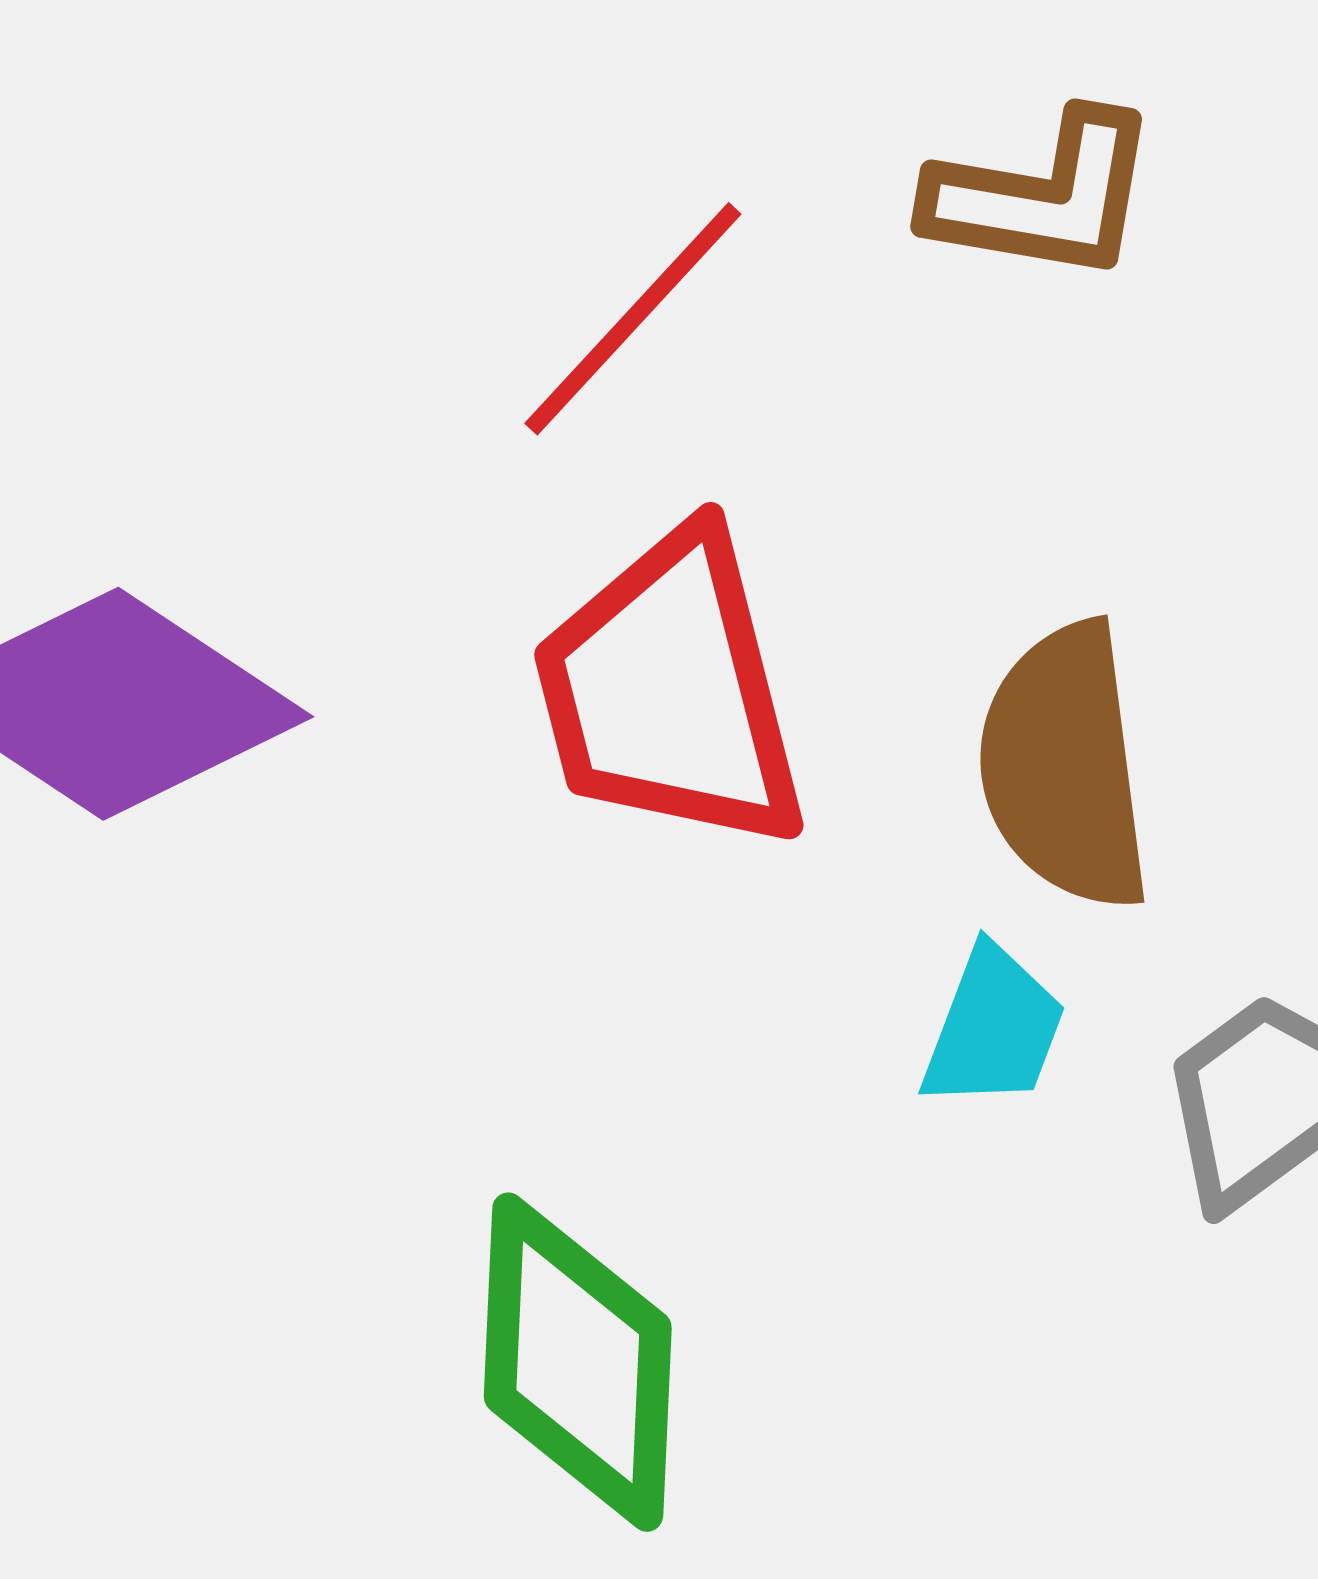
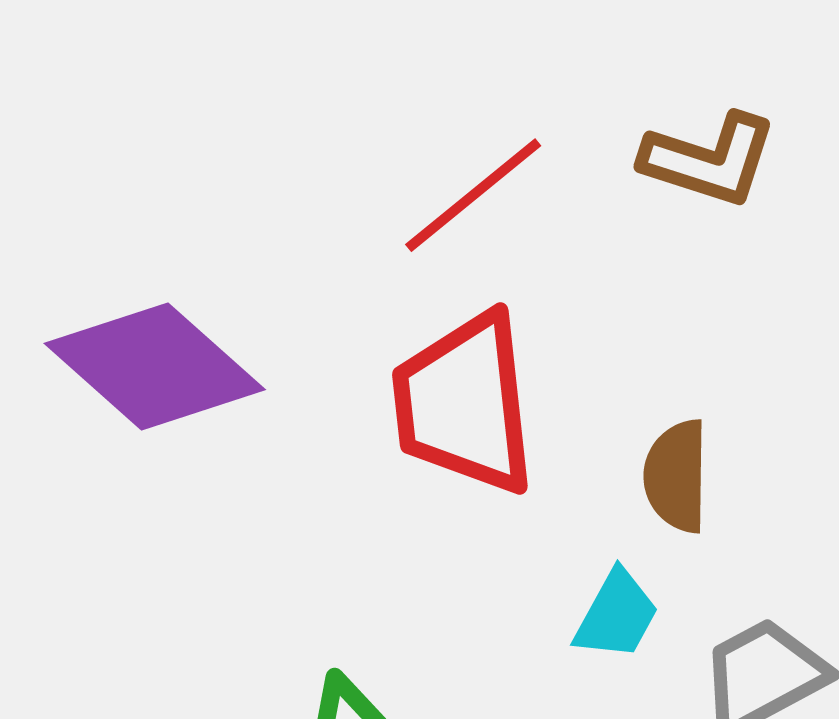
brown semicircle: (1065, 766) -> (676, 476), size x0.7

